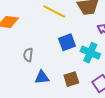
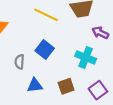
blue square: (67, 42) -> (45, 49), moved, turned -30

